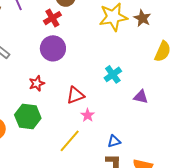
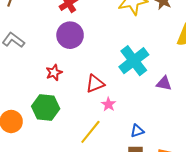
cyan cross: (113, 74) -> (134, 61), size x1.6

